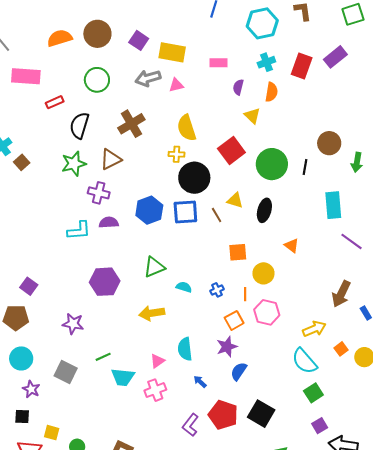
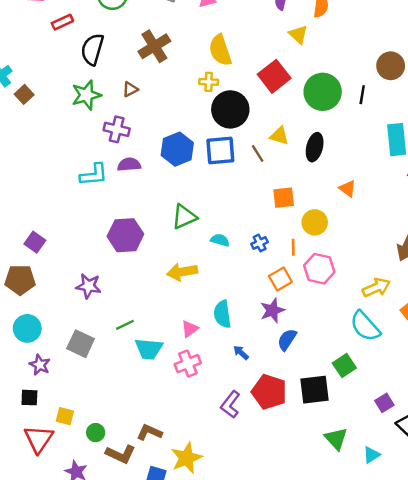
brown triangle: (111, 159) -> (130, 89), size x0.6
green square: (313, 393) -> (344, 365), moved
black square: (261, 414) -> (314, 390), turned -36

